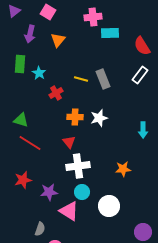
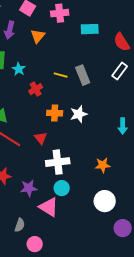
pink cross: (93, 17) -> (60, 13), moved
red triangle: (69, 142) -> (41, 138), moved
white circle: (109, 206) -> (105, 201), moved

